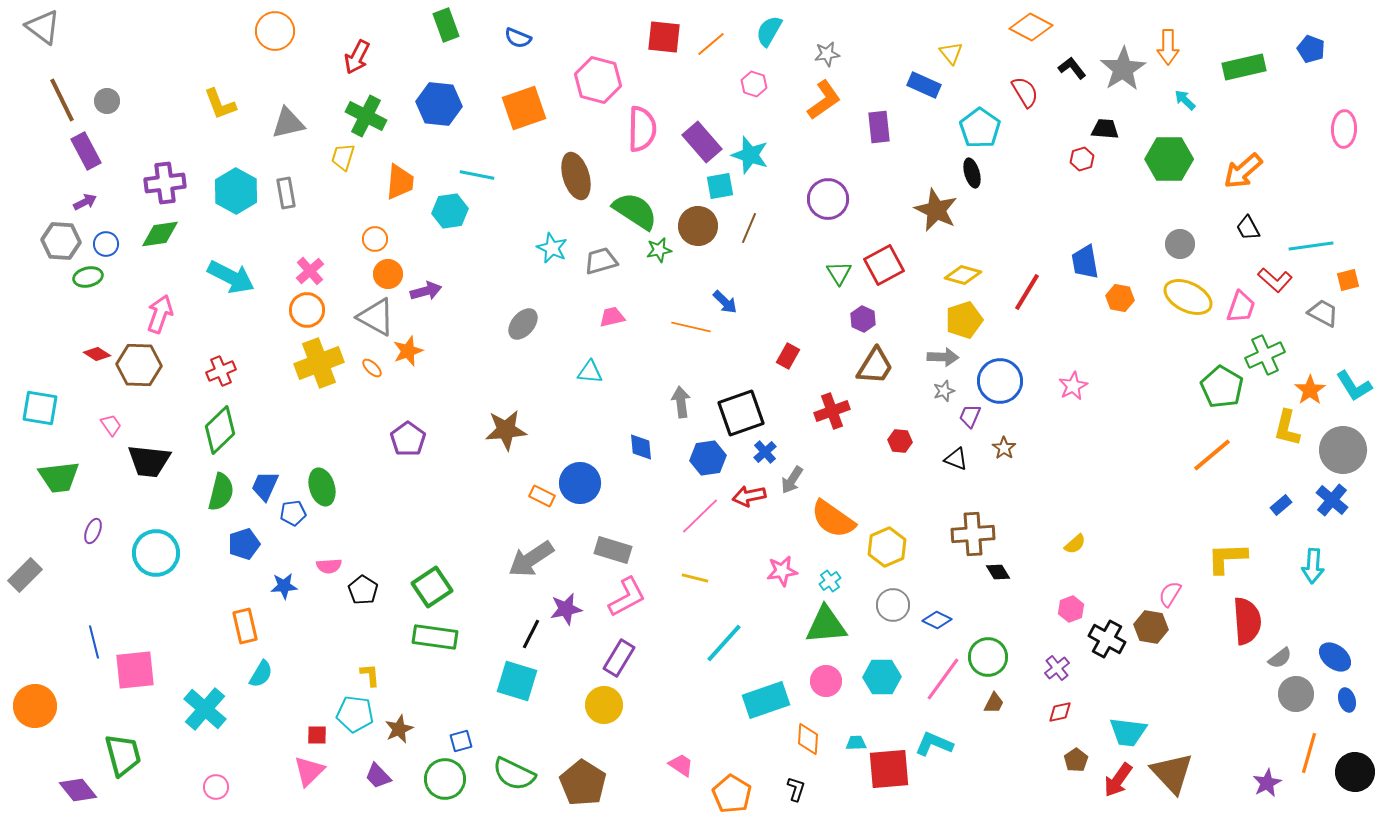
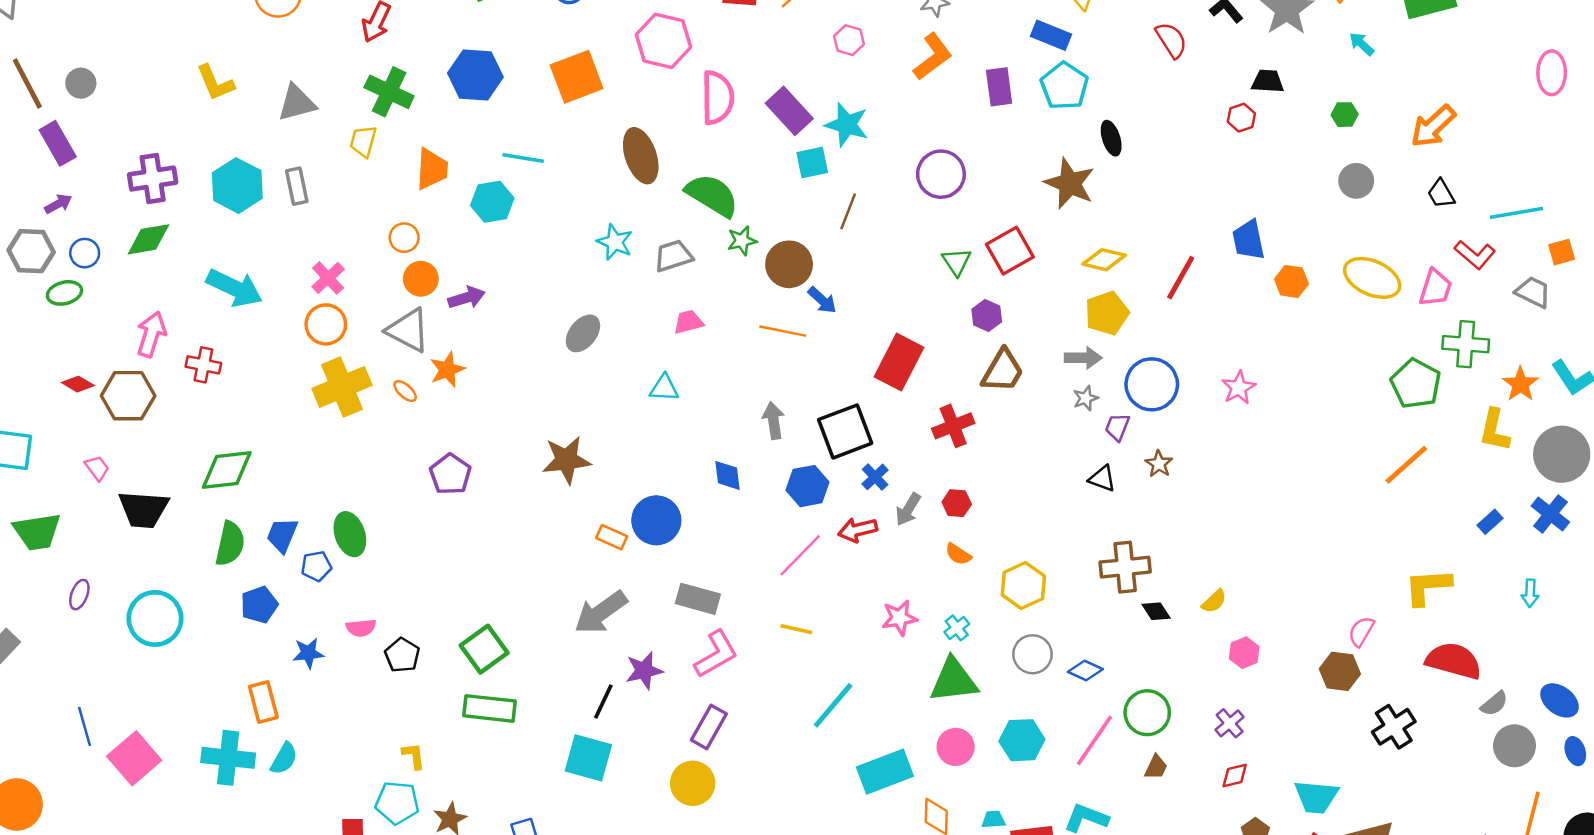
cyan pentagon: (980, 128) -> (1064, 86), moved
green hexagon: (1169, 159) -> (1345, 115), size x0.5
brown circle: (698, 226) -> (789, 264), moved
gray circle: (1180, 244) -> (1356, 181), moved
green cross: (1265, 355) -> (1466, 344), turned 30
red rectangle: (788, 356) -> (899, 362), size x1.8
red cross: (221, 371) -> (203, 365), moved, turned 36
green diamond: (220, 430) -> (227, 470), turned 39
red hexagon: (900, 441) -> (957, 503), moved
orange semicircle: (833, 519) -> (958, 554), size x0.5
yellow semicircle: (1075, 544) -> (1214, 601), moved
cyan arrow: (1313, 566) -> (1530, 593), size x0.7
red semicircle: (1247, 621) -> (1454, 661), turned -69
black cross: (1107, 639) -> (1394, 727), moved, turned 30
pink square: (135, 670) -> (134, 758), turned -33
cyan cross: (205, 709) -> (228, 758), moved, turned -33

